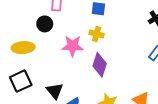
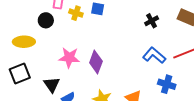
yellow cross: (97, 34) -> (76, 13), moved
pink star: (73, 46) -> (69, 58), moved

